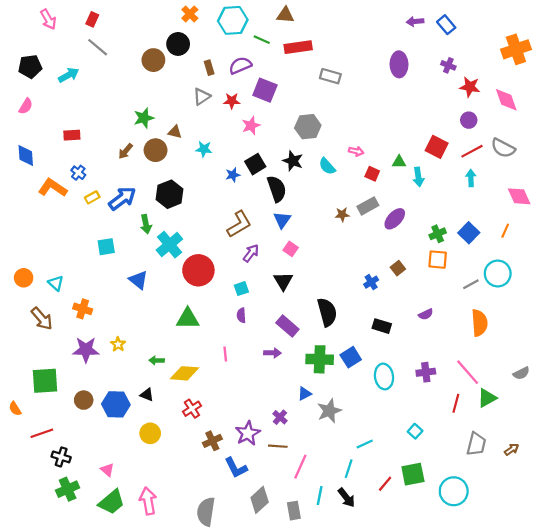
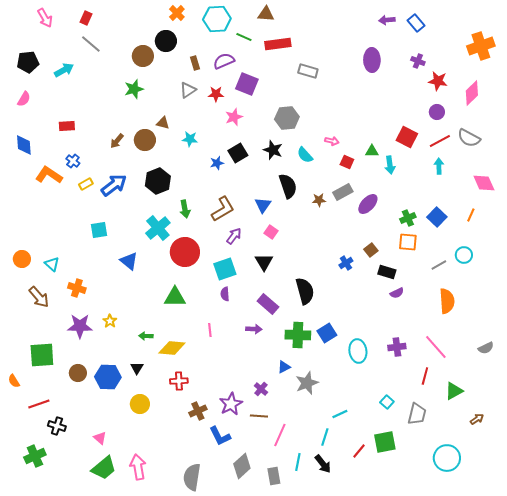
pink diamond: (506, 100) -> (472, 93), turned 65
green star: (144, 118) -> (134, 89), moved
black semicircle: (277, 189) -> (288, 186), moved
green arrow: (146, 224) -> (185, 209), moved
cyan circle: (498, 274) -> (464, 255), size x0.7
cyan square: (241, 289) -> (225, 269), size x1.6
black rectangle: (382, 326) -> (387, 272), moved
black triangle: (147, 395) -> (137, 368), turned 40
green triangle: (487, 398) -> (454, 391), moved
red cross: (192, 409) -> (179, 381), turned 30
gray trapezoid: (476, 444) -> (417, 414), moved
green cross: (68, 489) -> (35, 456), moved
cyan circle: (454, 491) -> (447, 458), moved

